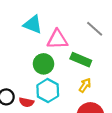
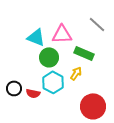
cyan triangle: (33, 24) -> (36, 37), moved
yellow arrow: (85, 85) -> (76, 73), moved

